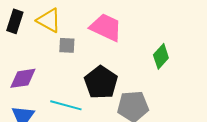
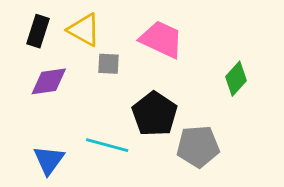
purple diamond: (23, 78) -> (49, 81), moved

